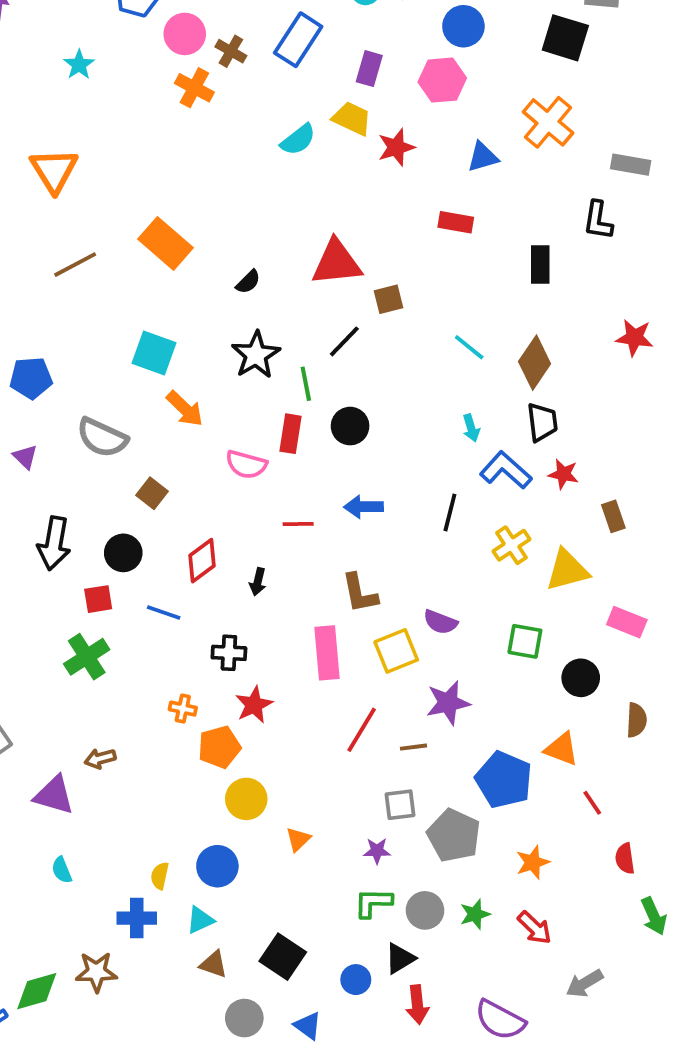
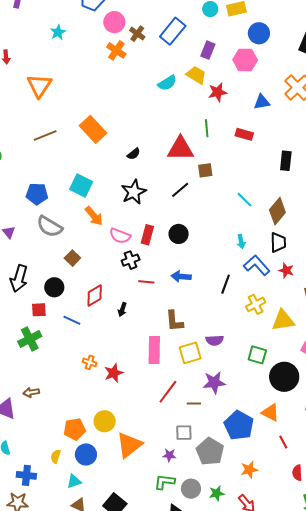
blue pentagon: (31, 378) -> (37, 194), moved
green line: (306, 384) -> (207, 128), moved
pink semicircle: (246, 464) -> (120, 236), moved
purple semicircle: (440, 622) -> (215, 340), turned -30
black cross: (229, 653) -> (131, 260), moved, turned -30
black circle: (581, 678) -> (284, 377), size x1.5
orange cross: (183, 709) -> (90, 362), moved
orange pentagon: (219, 747) -> (75, 429), moved
orange triangle: (298, 839) -> (129, 445), size x2.0
blue cross: (137, 918) -> (26, 475), moved

